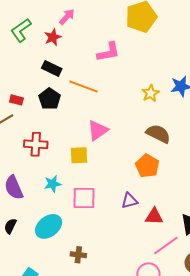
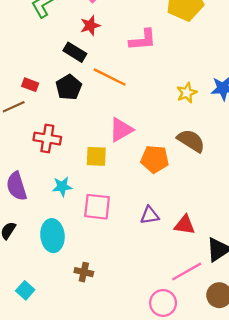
red star: (53, 37) -> (90, 25), moved
orange pentagon: (147, 166) -> (155, 159), moved, turned -30
red triangle: (154, 216) -> (185, 225), moved
cyan ellipse: (49, 226) -> (52, 236), turned -64

